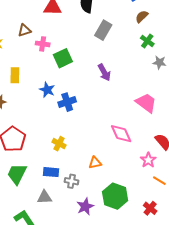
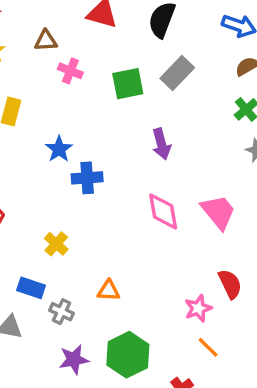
green square: (63, 58) -> (128, 84), moved
pink diamond: (121, 134) -> (163, 211), moved

